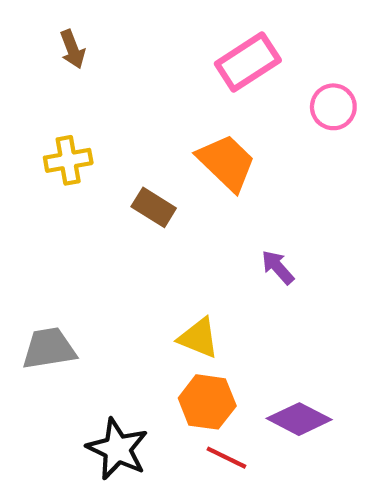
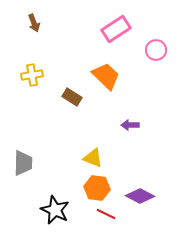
purple arrow: (278, 267) -> (130, 125), turned -48
gray trapezoid: (49, 349) -> (23, 163), turned 100

